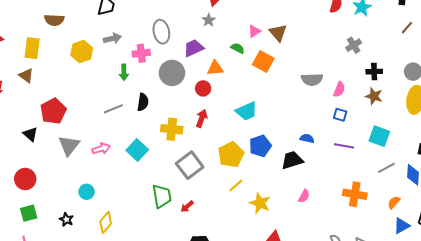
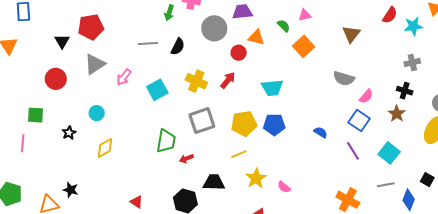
brown triangle: (278, 33) -> (351, 34), moved
gray cross: (354, 45) -> (412, 62), moved
blue square: (340, 115) -> (359, 120), size x1.5
purple line: (344, 146) -> (353, 151), turned 30
pink arrow: (101, 149) -> (124, 77), turned 126
black trapezoid: (292, 160) -> (214, 182), moved
red circle: (25, 179) -> (56, 79), moved
pink semicircle: (304, 196) -> (284, 187), moved, turned 80

